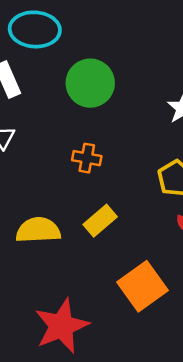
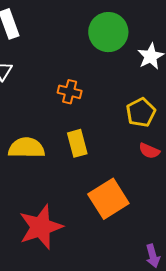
green circle: (90, 83) -> (108, 32), moved
yellow rectangle: (100, 221) -> (77, 143), turned -68

